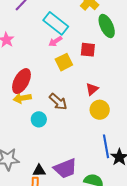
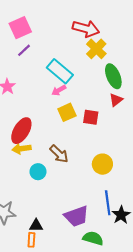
red square: (88, 50) -> (91, 117), moved
red triangle: (92, 89) -> (116, 100), moved
purple trapezoid: (65, 168) -> (76, 216), moved

